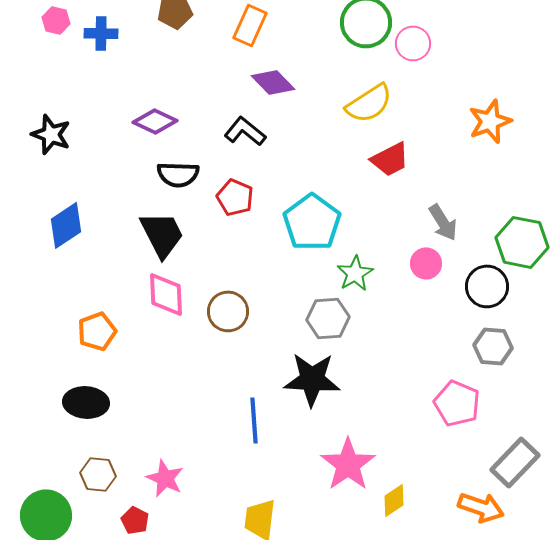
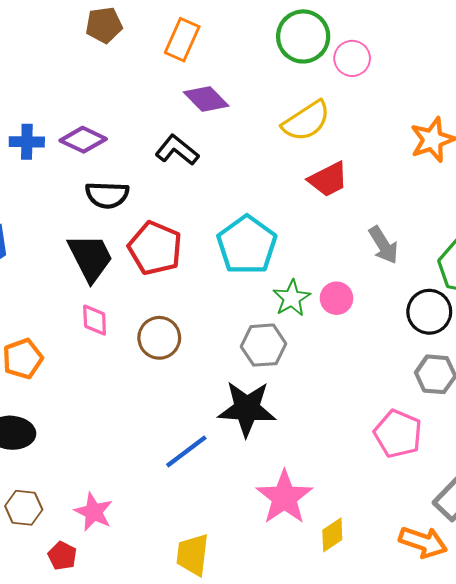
blue cross: (101, 33) -> (27, 142), moved
red pentagon: (235, 197) -> (155, 248), moved, size x1.4
pink circle: (426, 263) -> (336, 298), moved
pink diamond: (166, 294) -> (95, 320), size x0.7
blue line: (254, 420) -> (186, 451), turned 57

